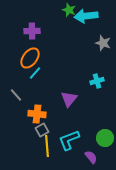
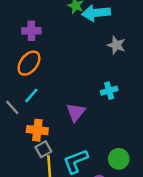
cyan line: (35, 73) -> (31, 95), moved

